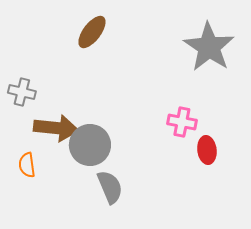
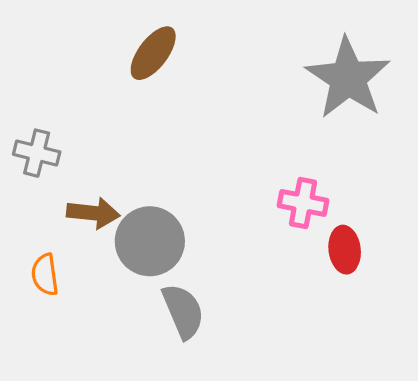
brown arrow: (56, 128) -> (93, 213), size x0.7

